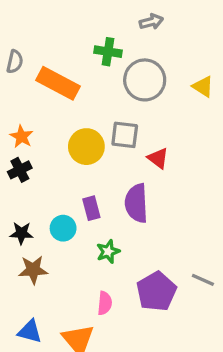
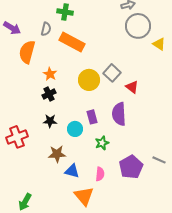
green cross: (108, 52) -> (65, 12), moved
gray circle: (145, 80) -> (138, 26), moved
gray square: (125, 135) -> (112, 73), turned 36
black star: (21, 233) -> (50, 121), moved
blue triangle: (30, 331) -> (72, 171), moved

